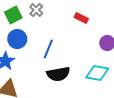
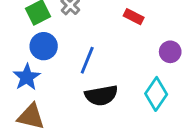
cyan diamond: (97, 73) -> (156, 94), turned -65

